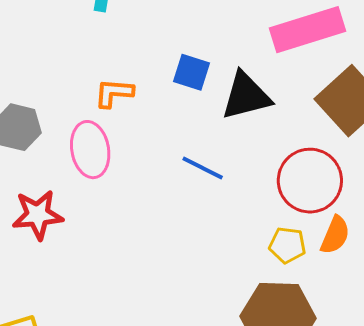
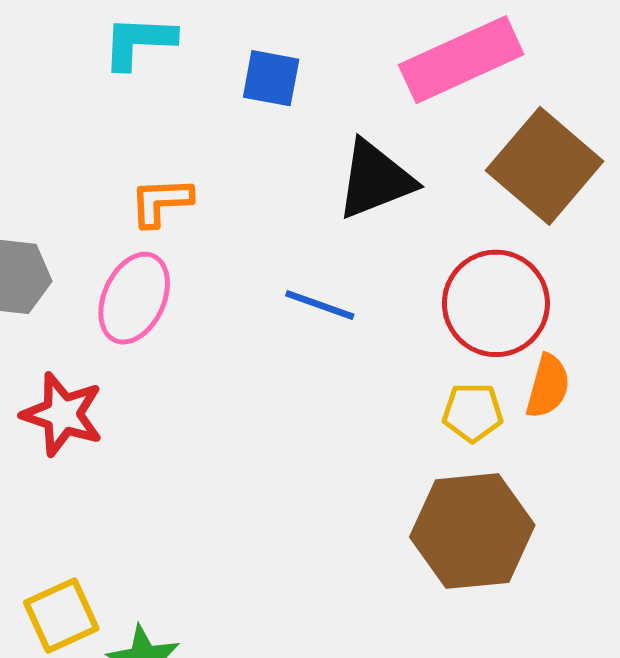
blue square: (191, 72) -> (271, 78), moved
pink ellipse: (90, 150) -> (134, 298), turned 42
red star: (38, 215) -> (62, 414), turned 30

